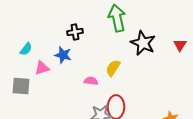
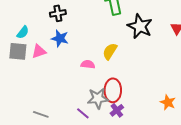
black cross: (75, 32) -> (58, 13), moved
gray square: (21, 86) -> (18, 51), moved

